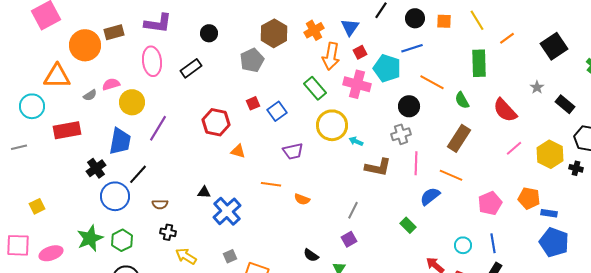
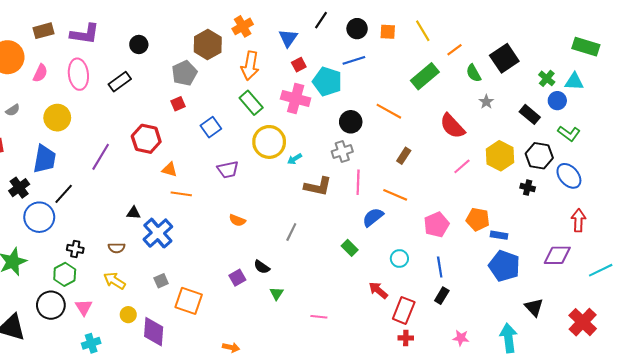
orange cross: (314, 30) -> (243, 26), moved
brown rectangle: (114, 32) -> (43, 31), moved
orange arrow: (331, 56) -> (250, 66), moved
green rectangle: (479, 63) -> (425, 76), turned 52
orange line: (432, 82) -> (389, 111), moved
pink semicircle: (111, 84) -> (40, 73), moved, turned 132
green semicircle: (462, 100) -> (474, 73), moved
red square: (253, 103) -> (178, 104), moved
black rectangle: (565, 104) -> (530, 114), moved
purple line: (158, 128) -> (101, 157), moved
brown rectangle: (459, 138) -> (404, 156), size x0.6
cyan arrow: (356, 141) -> (295, 159), turned -56
yellow hexagon: (550, 154) -> (500, 156), moved
orange line: (271, 184) -> (181, 194), moved
brown semicircle: (160, 204) -> (117, 248), moved
black cross: (168, 232) -> (75, 249), moved
purple square: (349, 239) -> (237, 278), moved
green hexagon: (122, 240) -> (65, 274), moved
cyan circle: (463, 245) -> (399, 258), moved
black semicircle: (311, 255) -> (262, 267), moved

